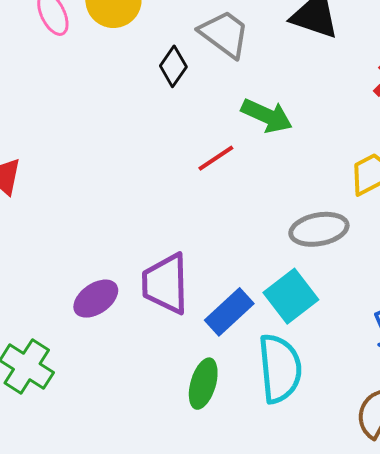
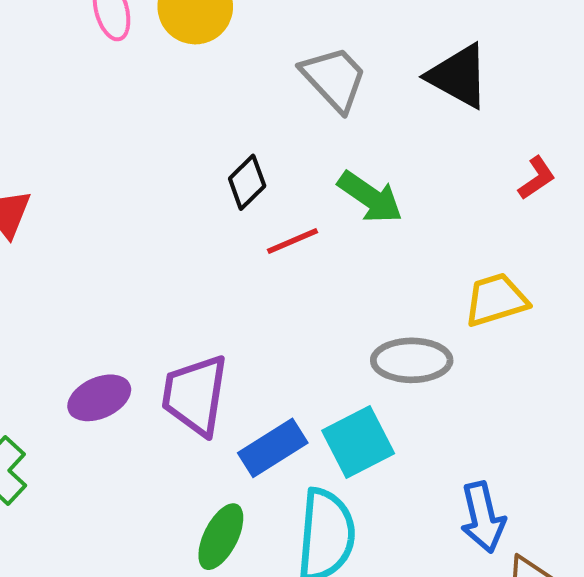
black diamond: (173, 66) -> (247, 182), moved

